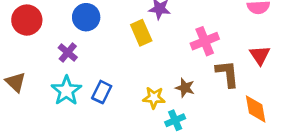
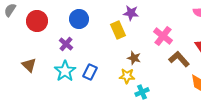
pink cross: (205, 41) -> (163, 36), turned -30
brown L-shape: (227, 74) -> (179, 59), turned -35
brown star: (185, 88) -> (134, 58), moved

